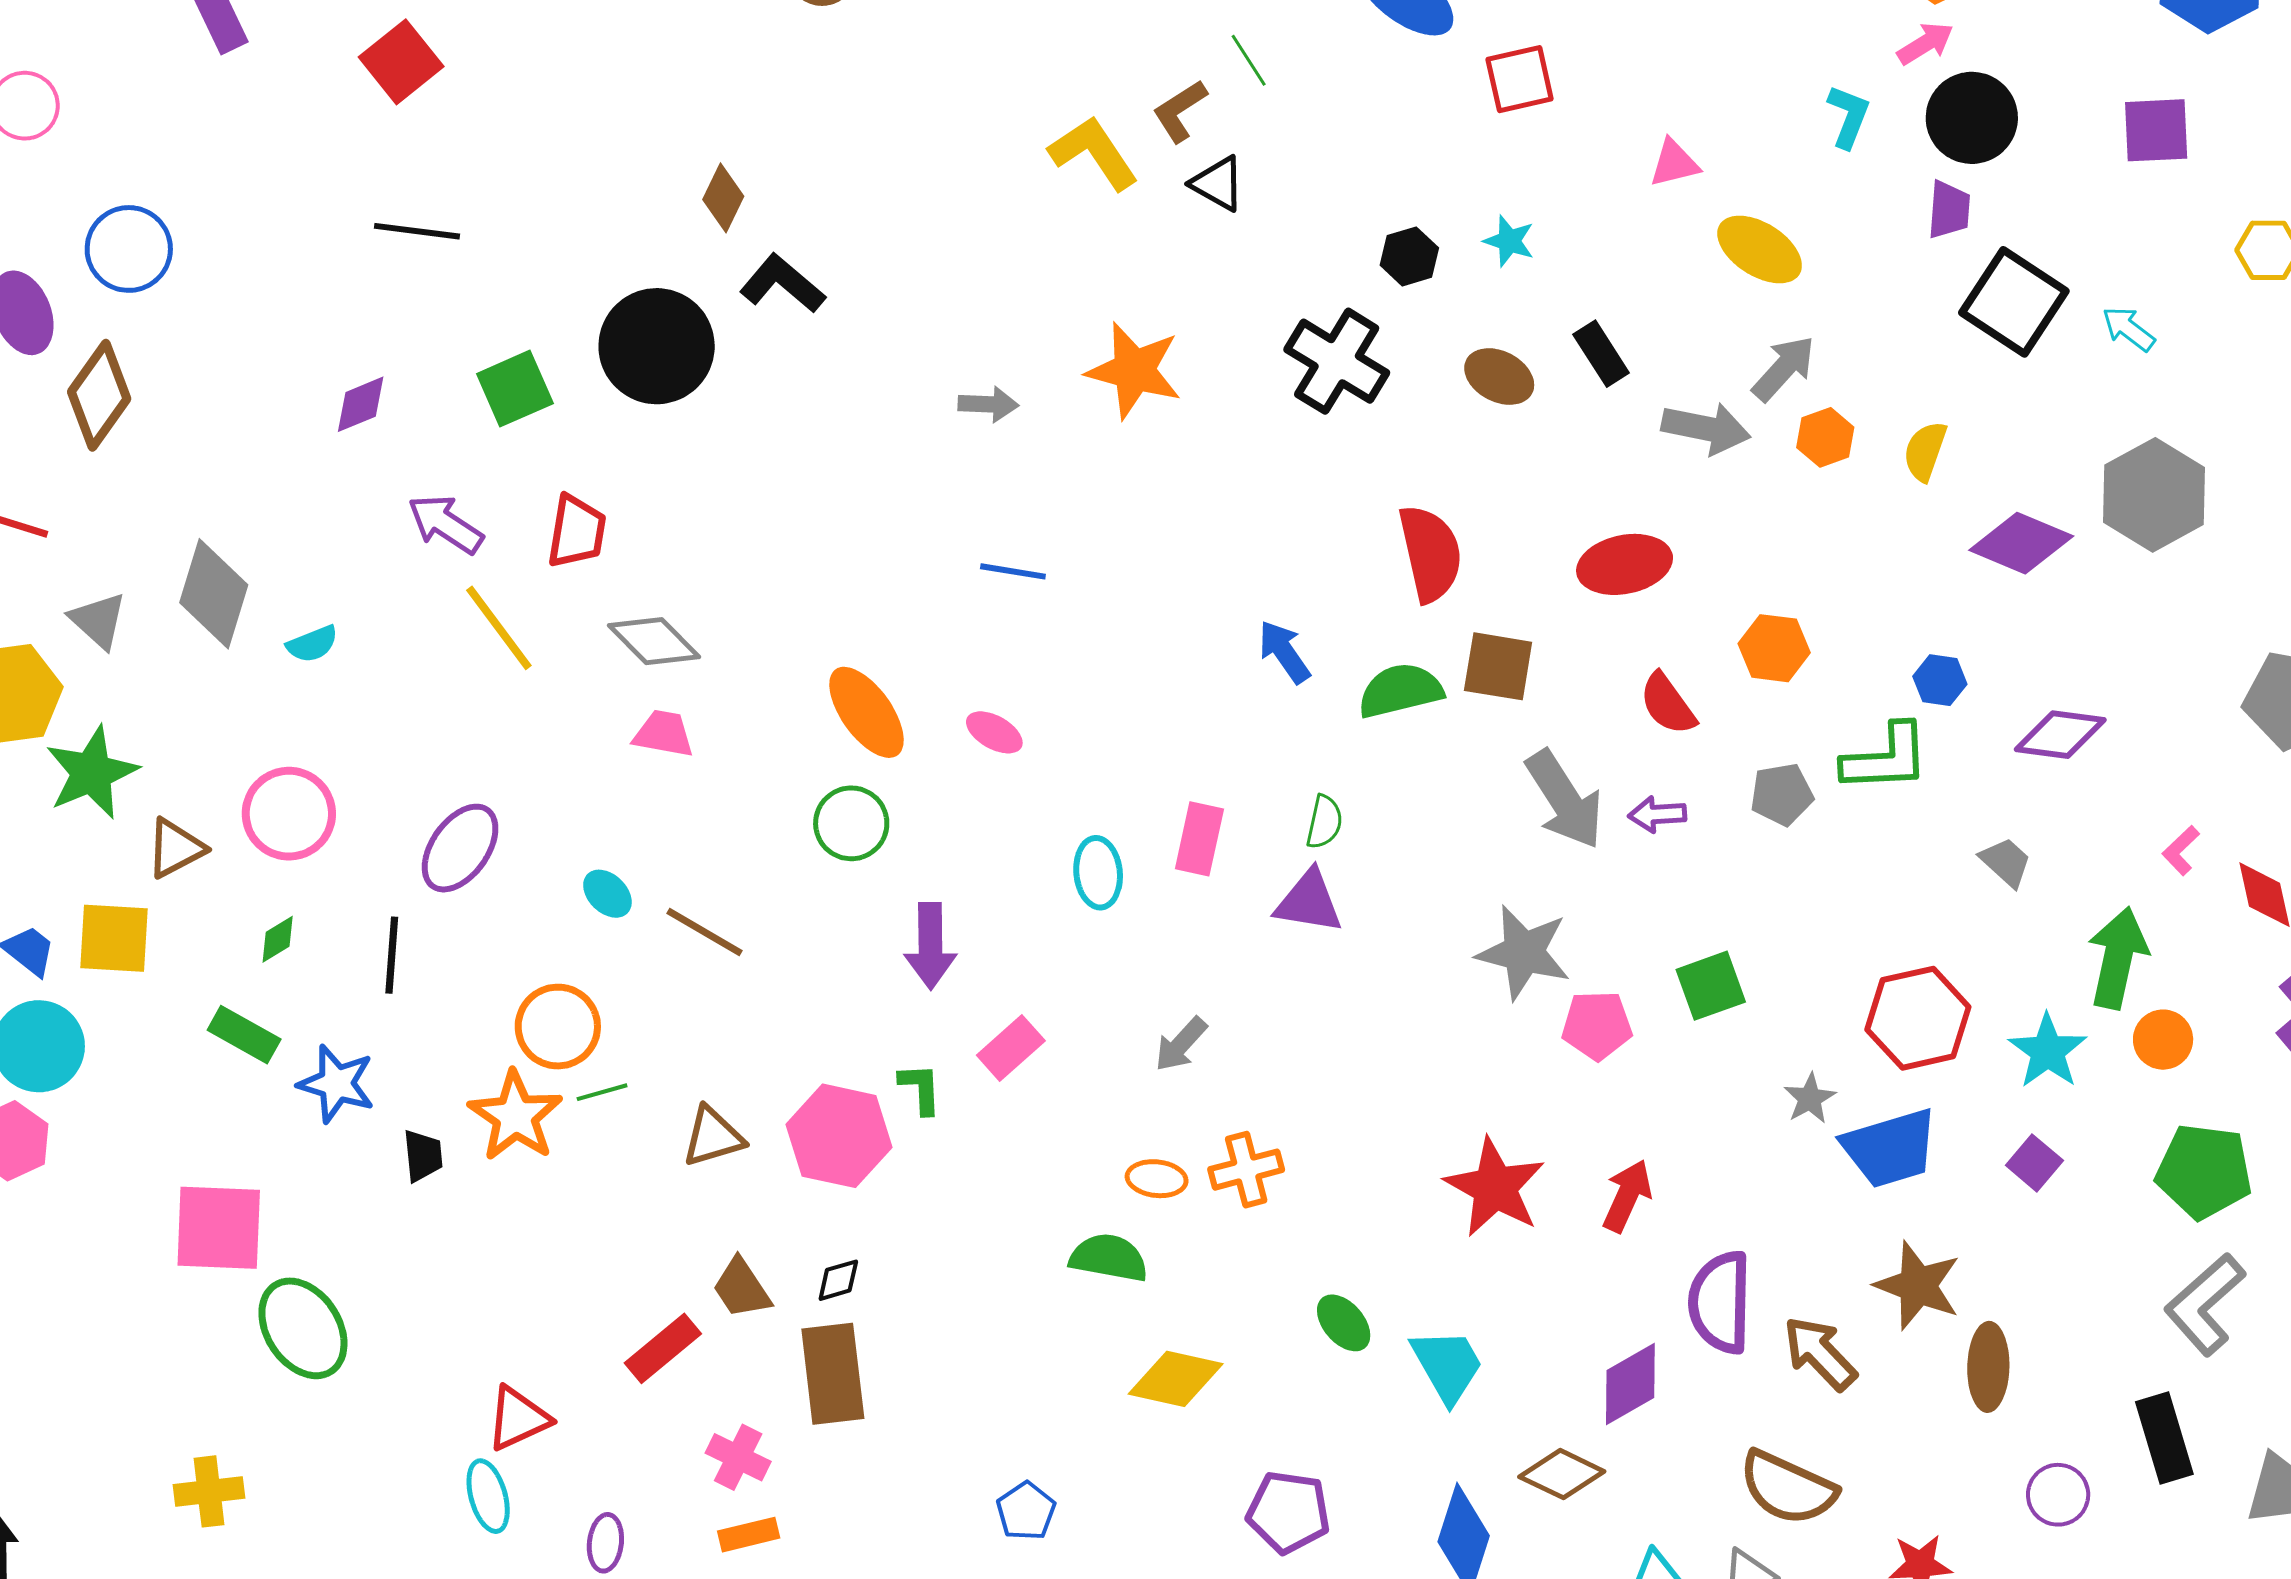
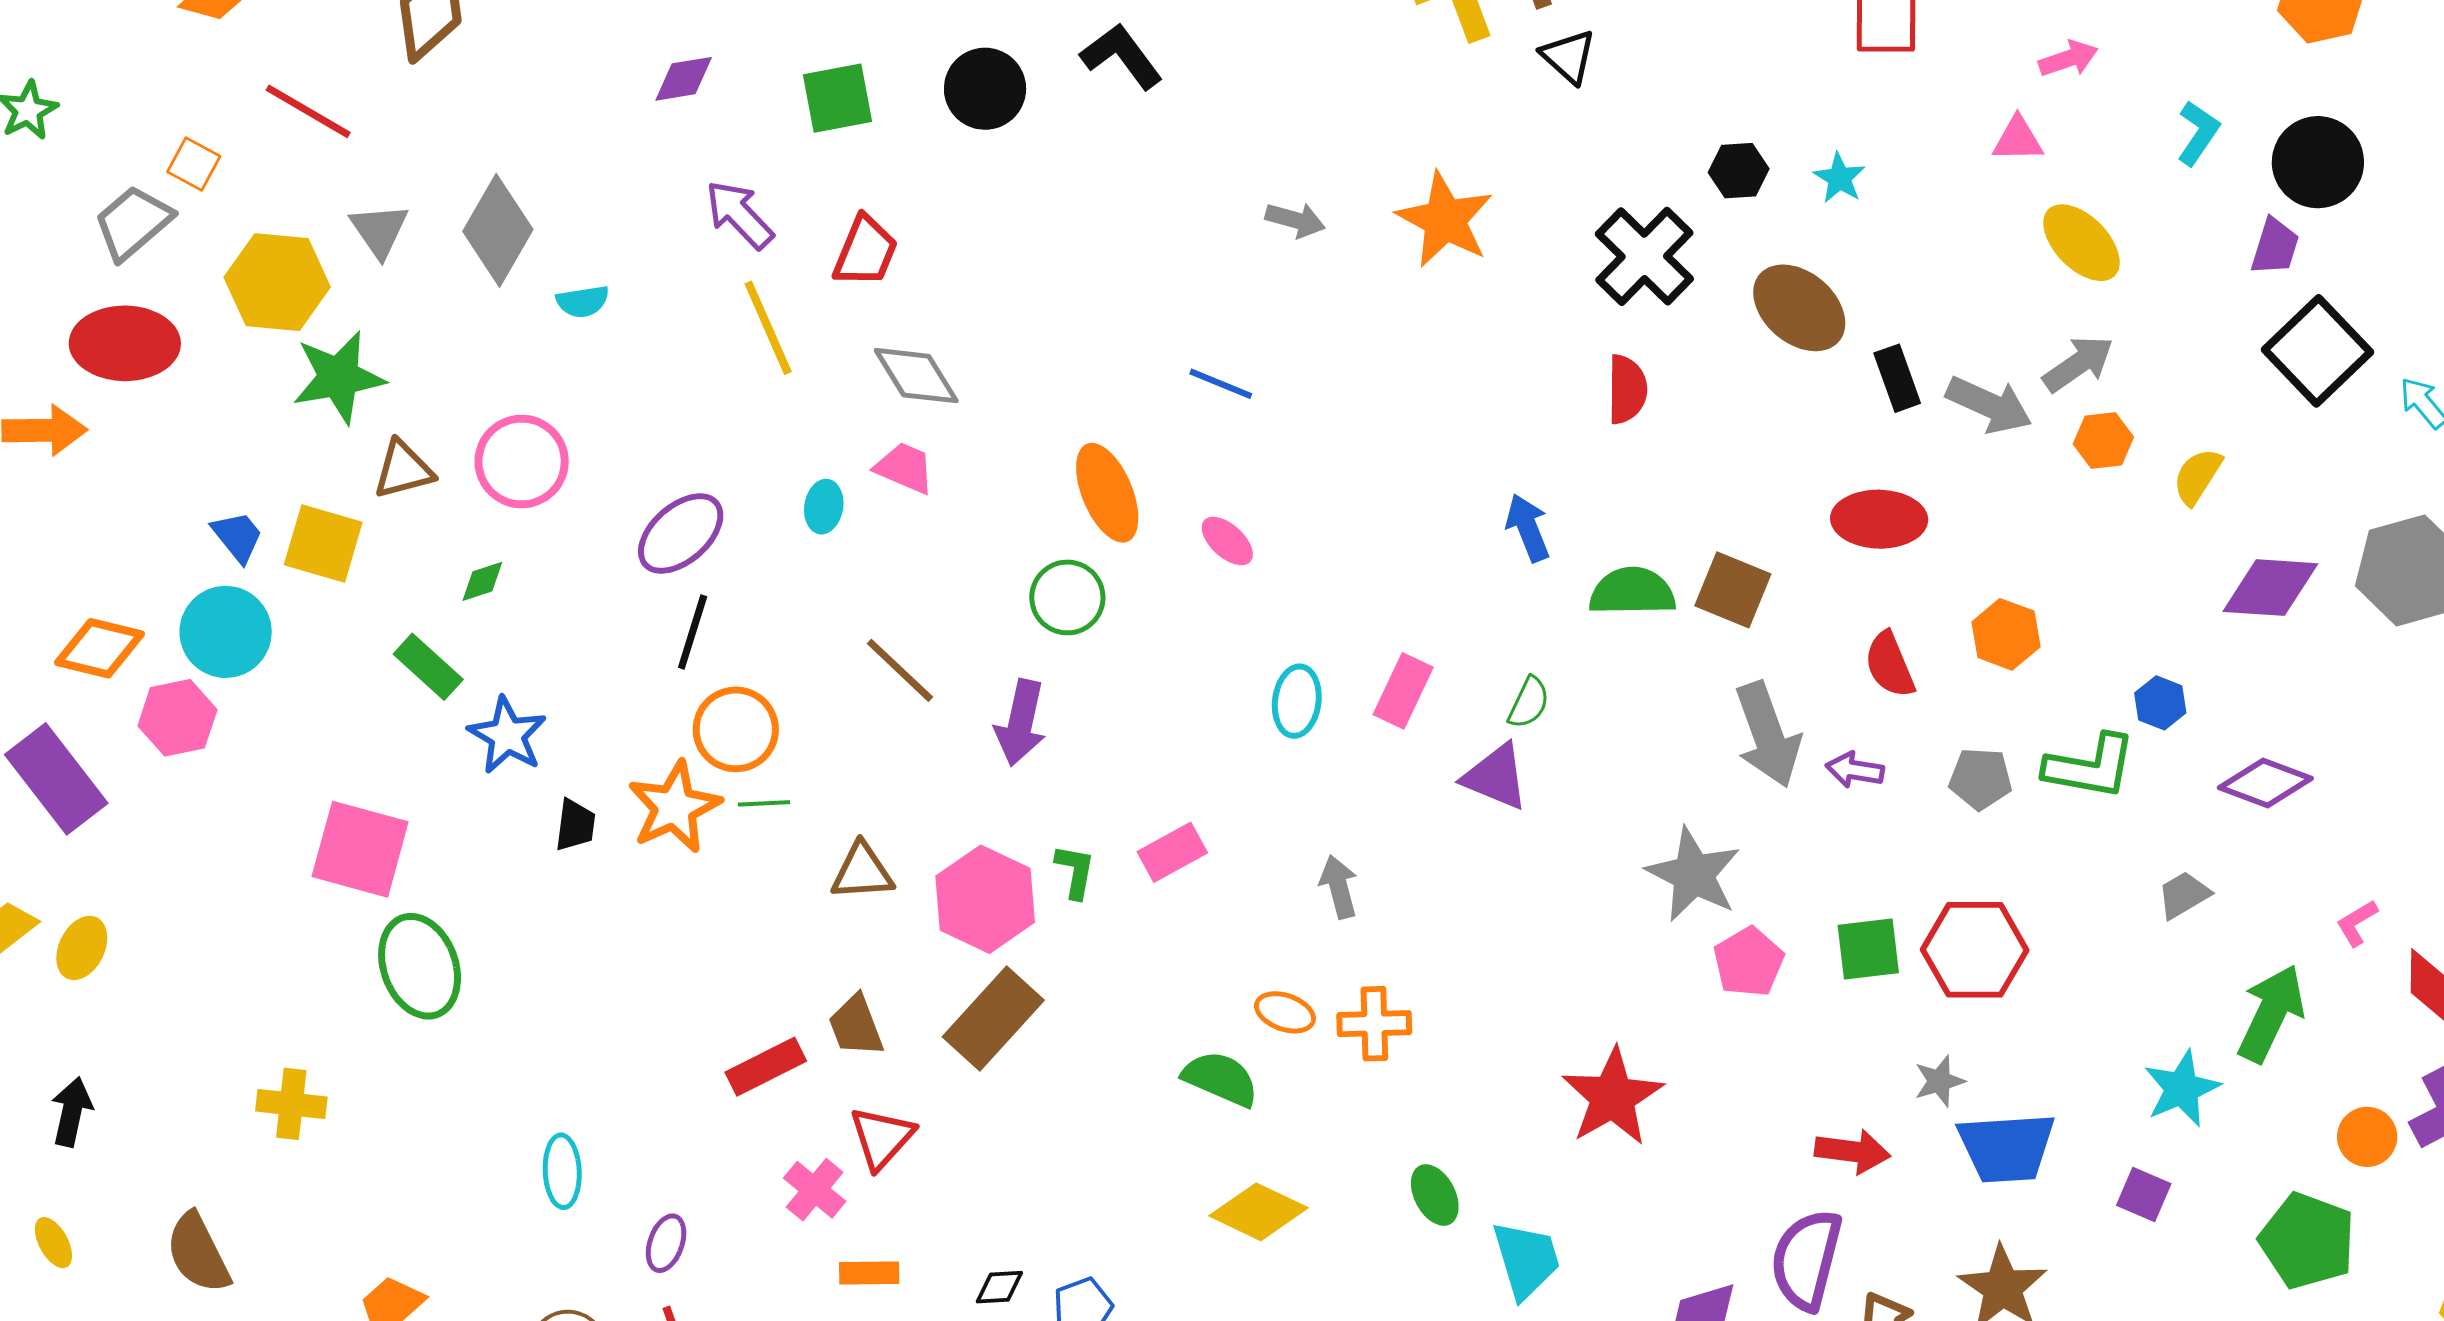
pink arrow: (1925, 43) -> (2068, 59), moved
black circle: (657, 346) -> (985, 89), size x0.7
black rectangle: (1601, 354) -> (1897, 378), moved
brown ellipse: (1499, 377) -> (1799, 308), size x1.4
purple diamond: (2021, 543) -> (2270, 588), turned -32
red semicircle: (1430, 553) -> (1627, 389), moved, size x0.7
blue line: (1013, 571) -> (1221, 384), moved
gray trapezoid: (2006, 862) -> (2184, 895), turned -86
cyan ellipse: (607, 894) -> (824, 507), moved, turned 42
purple arrow: (930, 946) -> (1021, 723), moved
black line: (392, 955) -> (693, 632), moved
red hexagon: (1918, 1018) -> (1975, 950), moved
pink pentagon: (1597, 1025) -> (1749, 962), turned 30
orange circle: (2163, 1040) -> (2367, 1137), moved
gray arrow: (1181, 1044) -> (1339, 887), turned 110
purple square: (2034, 1163) -> (2144, 1194), turned -30
red arrow: (1627, 1196) -> (1853, 1151), moved, turned 60
black diamond: (838, 1280) -> (999, 1287), moved
brown rectangle: (833, 1374) -> (993, 1018), moved, turned 36
red triangle: (518, 1418) -> (882, 1138), moved, turned -36
orange rectangle: (749, 1535) -> (869, 1273), moved

